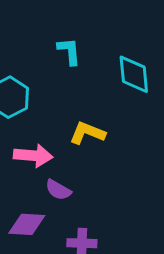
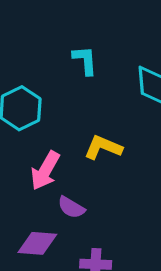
pink arrow: (33, 156) -> (45, 171), turned 114

